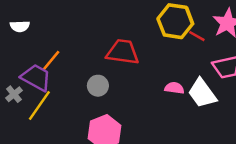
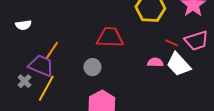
red line: (197, 36) -> (172, 43), moved

